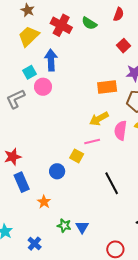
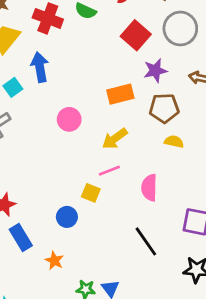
red square: (123, 46) -> (136, 35), size x1.5
pink circle: (43, 87) -> (69, 119), moved
pink semicircle: (121, 130) -> (149, 188), moved
black line: (112, 183) -> (146, 241), moved

